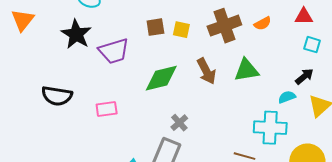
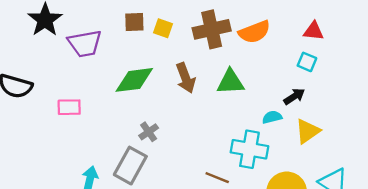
red triangle: (304, 16) -> (314, 31), moved
orange semicircle: (263, 23) -> (254, 32), size x1.6

